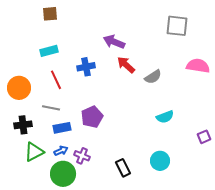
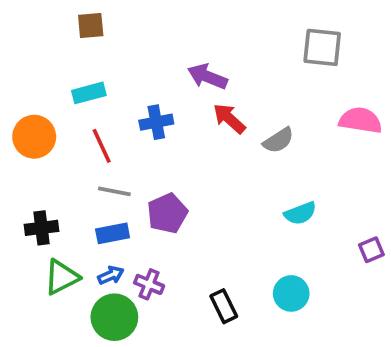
orange circle: (19, 88) -> (34, 137), moved
gray line: (51, 108) -> (114, 191), moved

